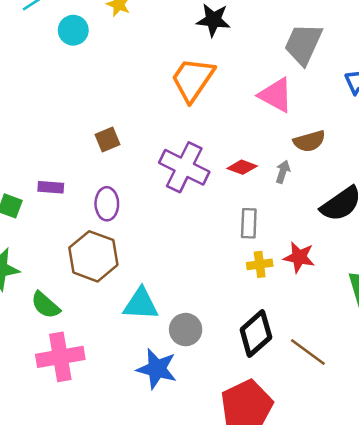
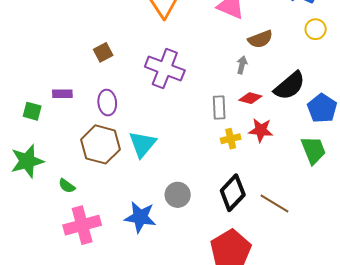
red diamond: (242, 167) -> (250, 98), moved
cyan triangle: (141, 304) -> (143, 144), moved, turned -48
green semicircle: (45, 305) -> (67, 186), size x0.7
blue star: (157, 369) -> (140, 217), moved

